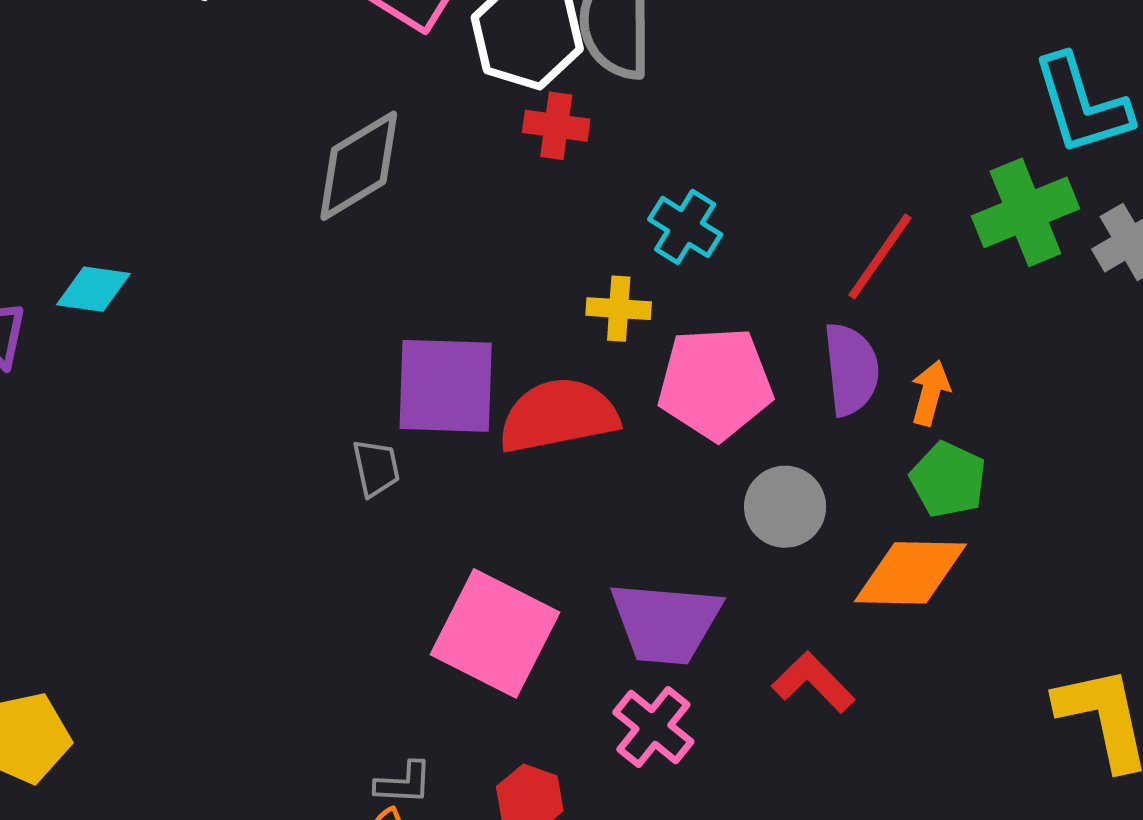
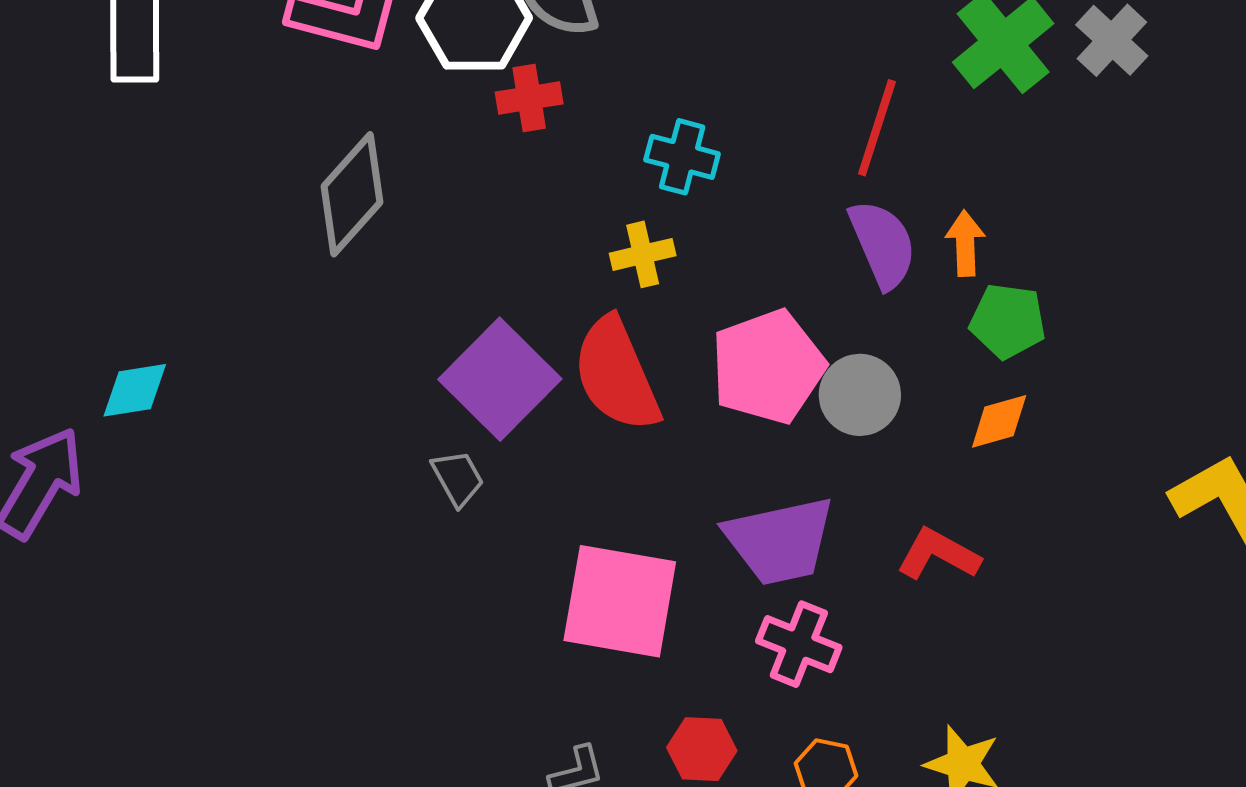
pink pentagon: (715, 383) -> (768, 367), moved
purple square: (446, 386) -> (500, 379), turned -30
red semicircle: (558, 416) -> (616, 374), turned -85
orange diamond: (910, 573) -> (999, 421), size x0.6

